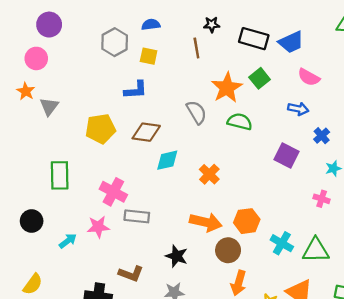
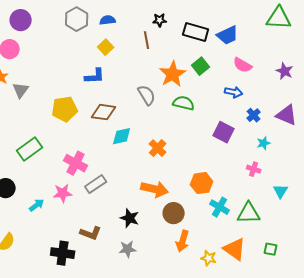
gray hexagon: (115, 42) -> (77, 19), moved
yellow square: (149, 56) -> (106, 47), turned 35
green rectangle: (60, 175) -> (30, 149), turned 55
gray rectangle: (137, 216) -> (96, 184), turned -40
orange hexagon: (247, 221) -> (202, 183), moved

